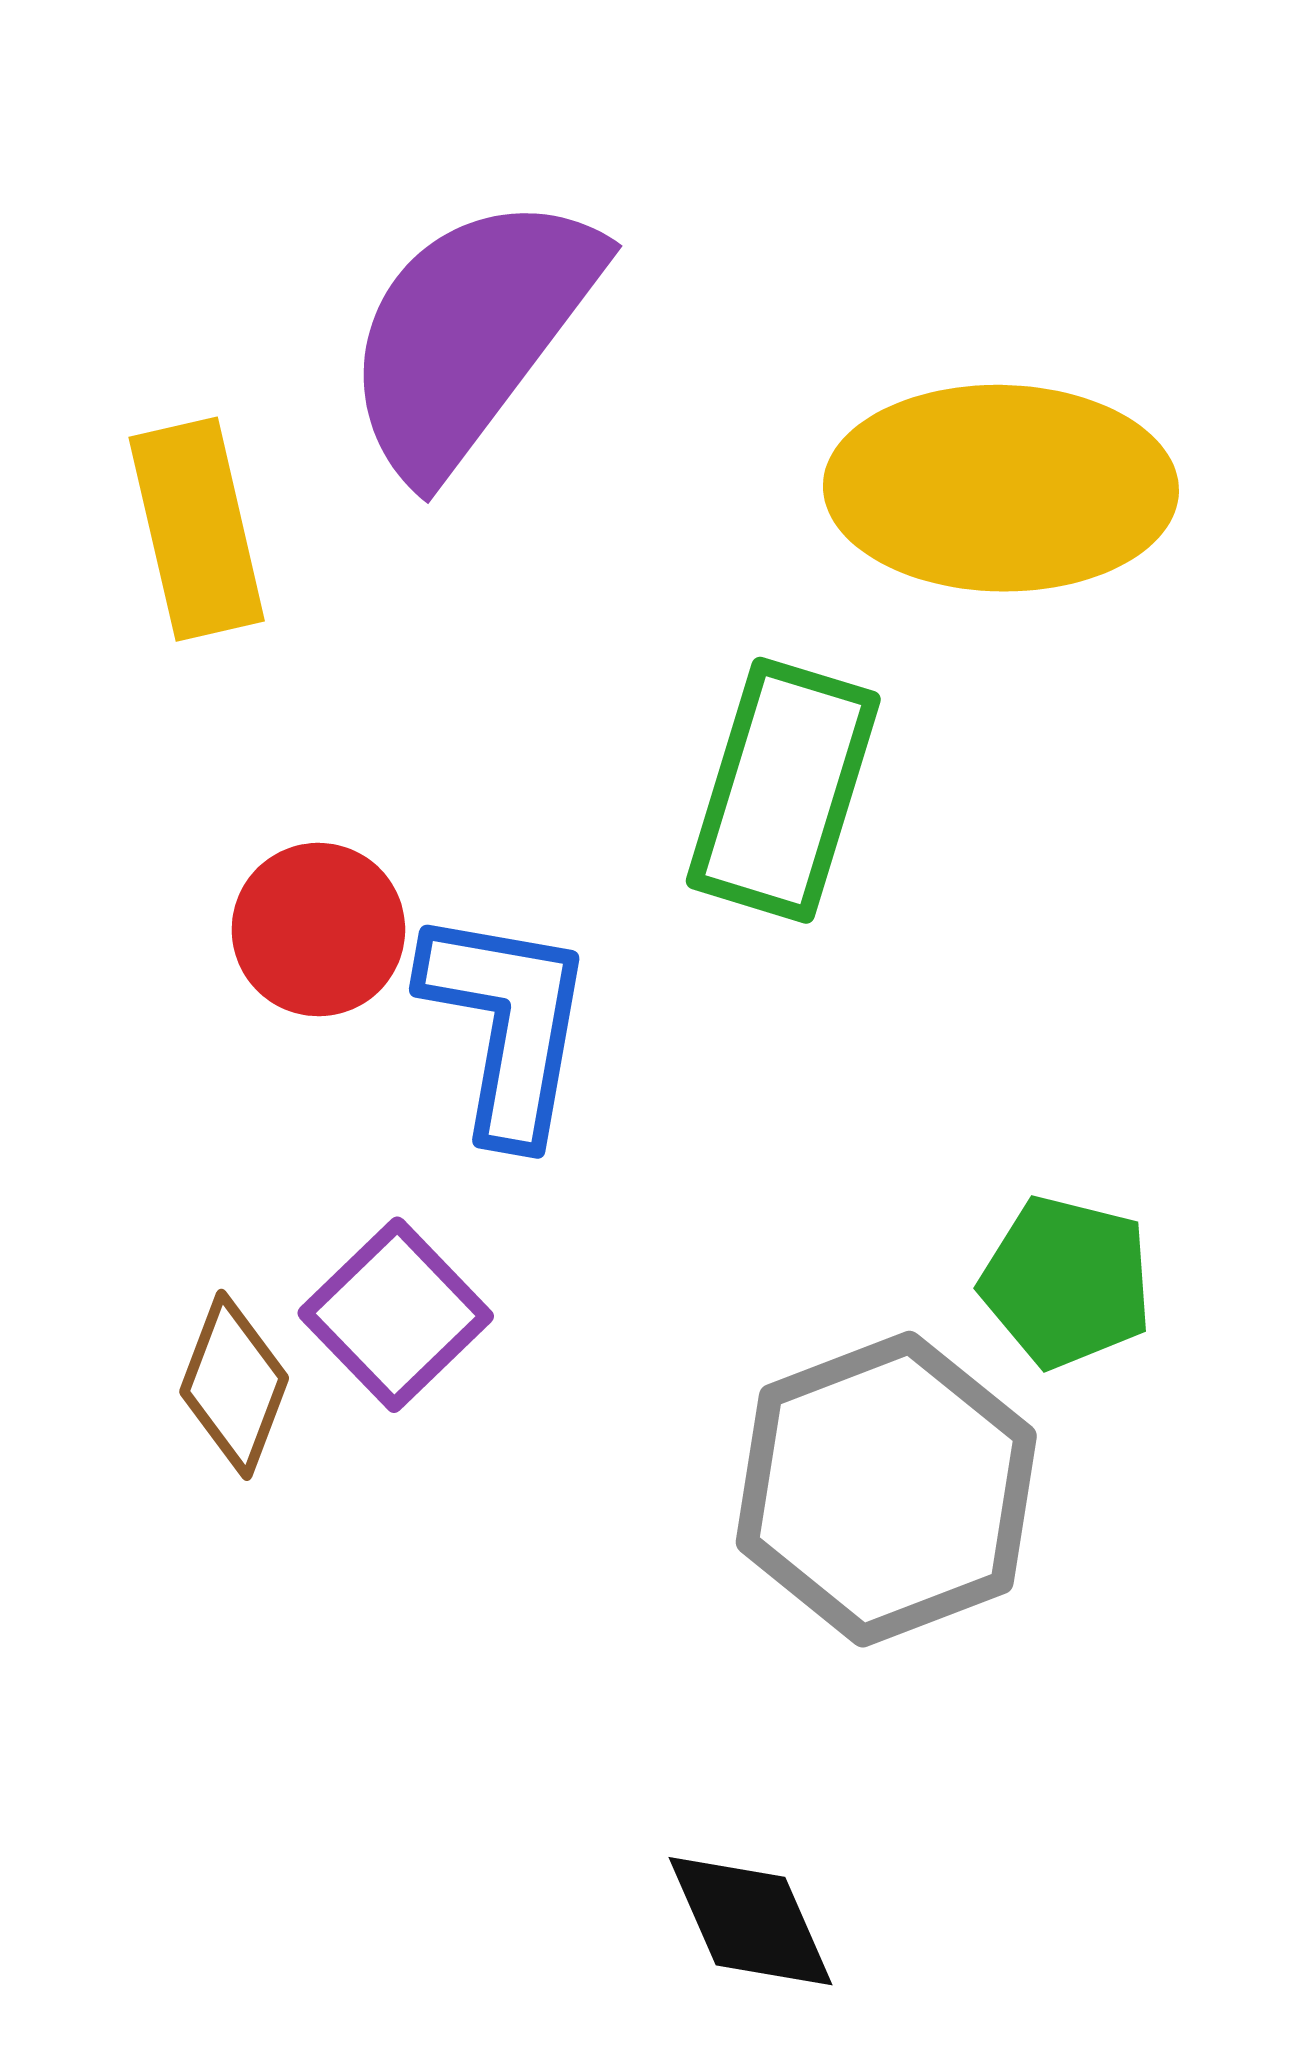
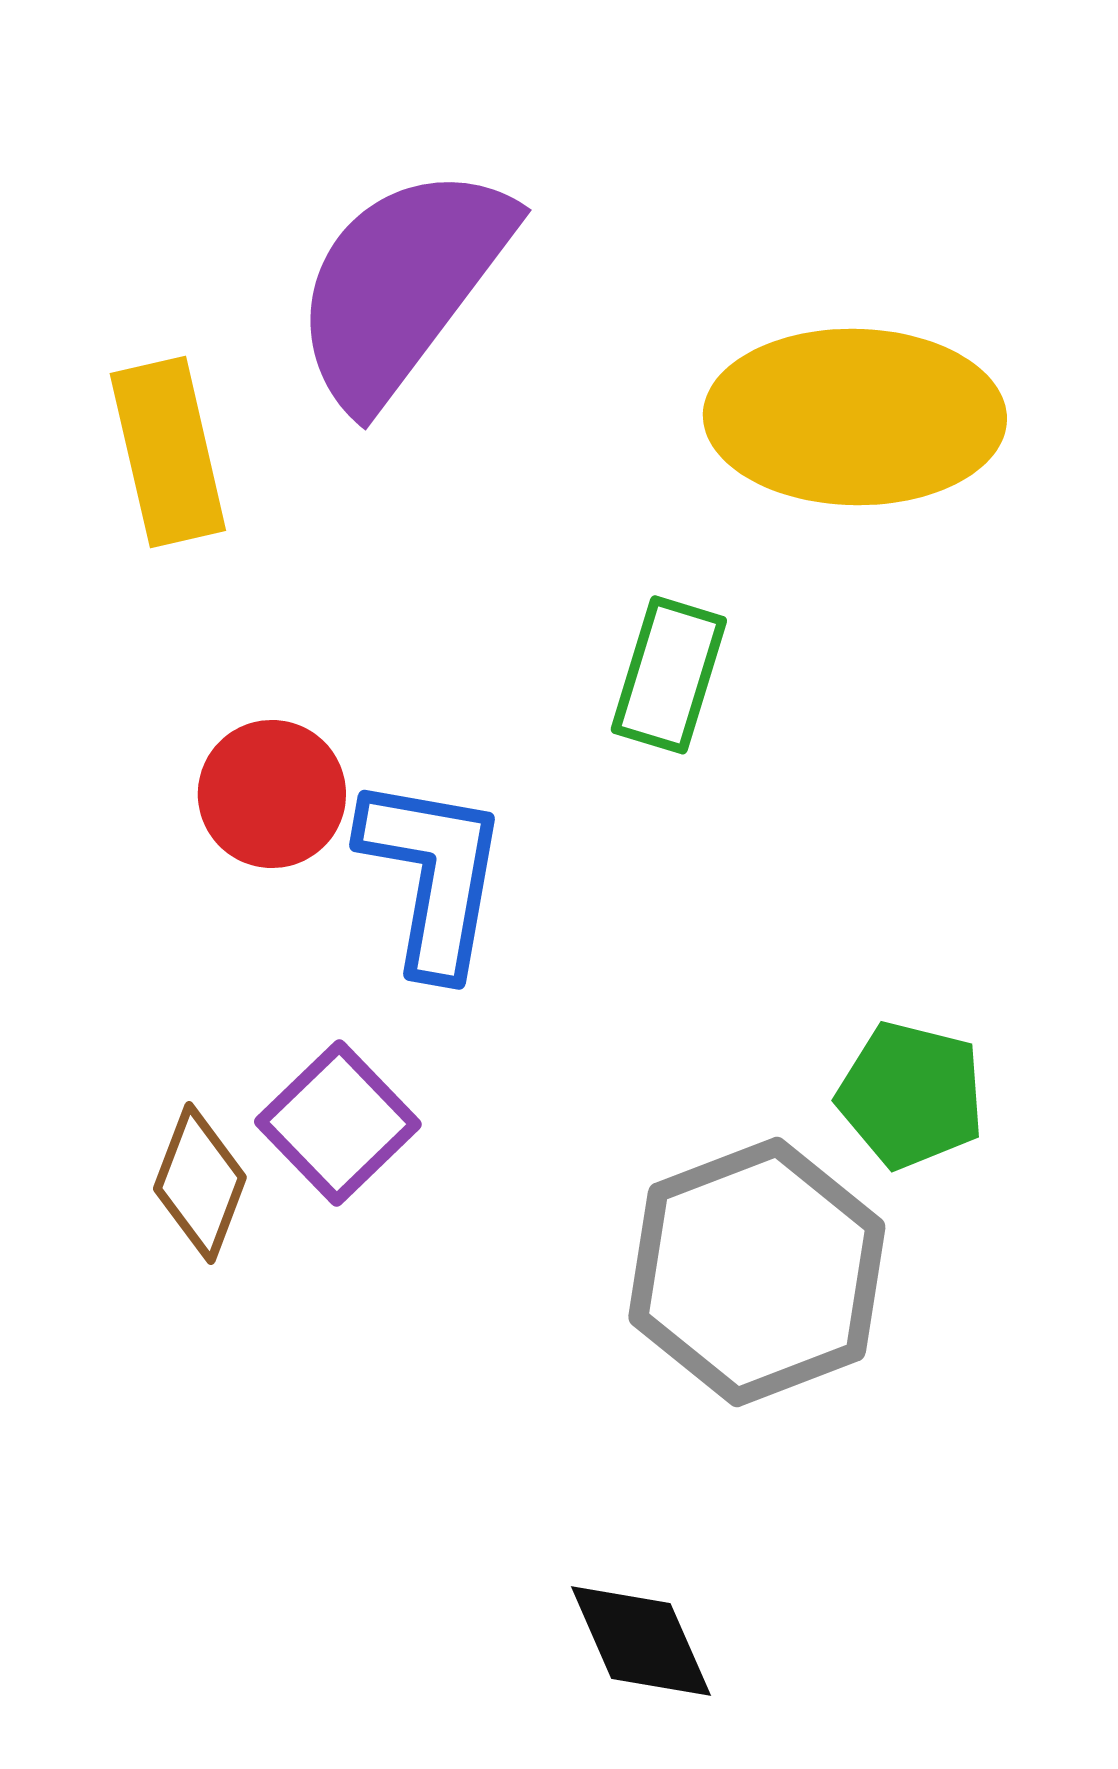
green rectangle: (783, 790) -> (669, 675), size x0.7

